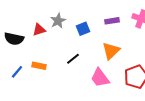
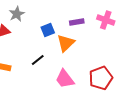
gray star: (58, 21) -> (17, 14), moved
orange triangle: (111, 51) -> (66, 43), moved

